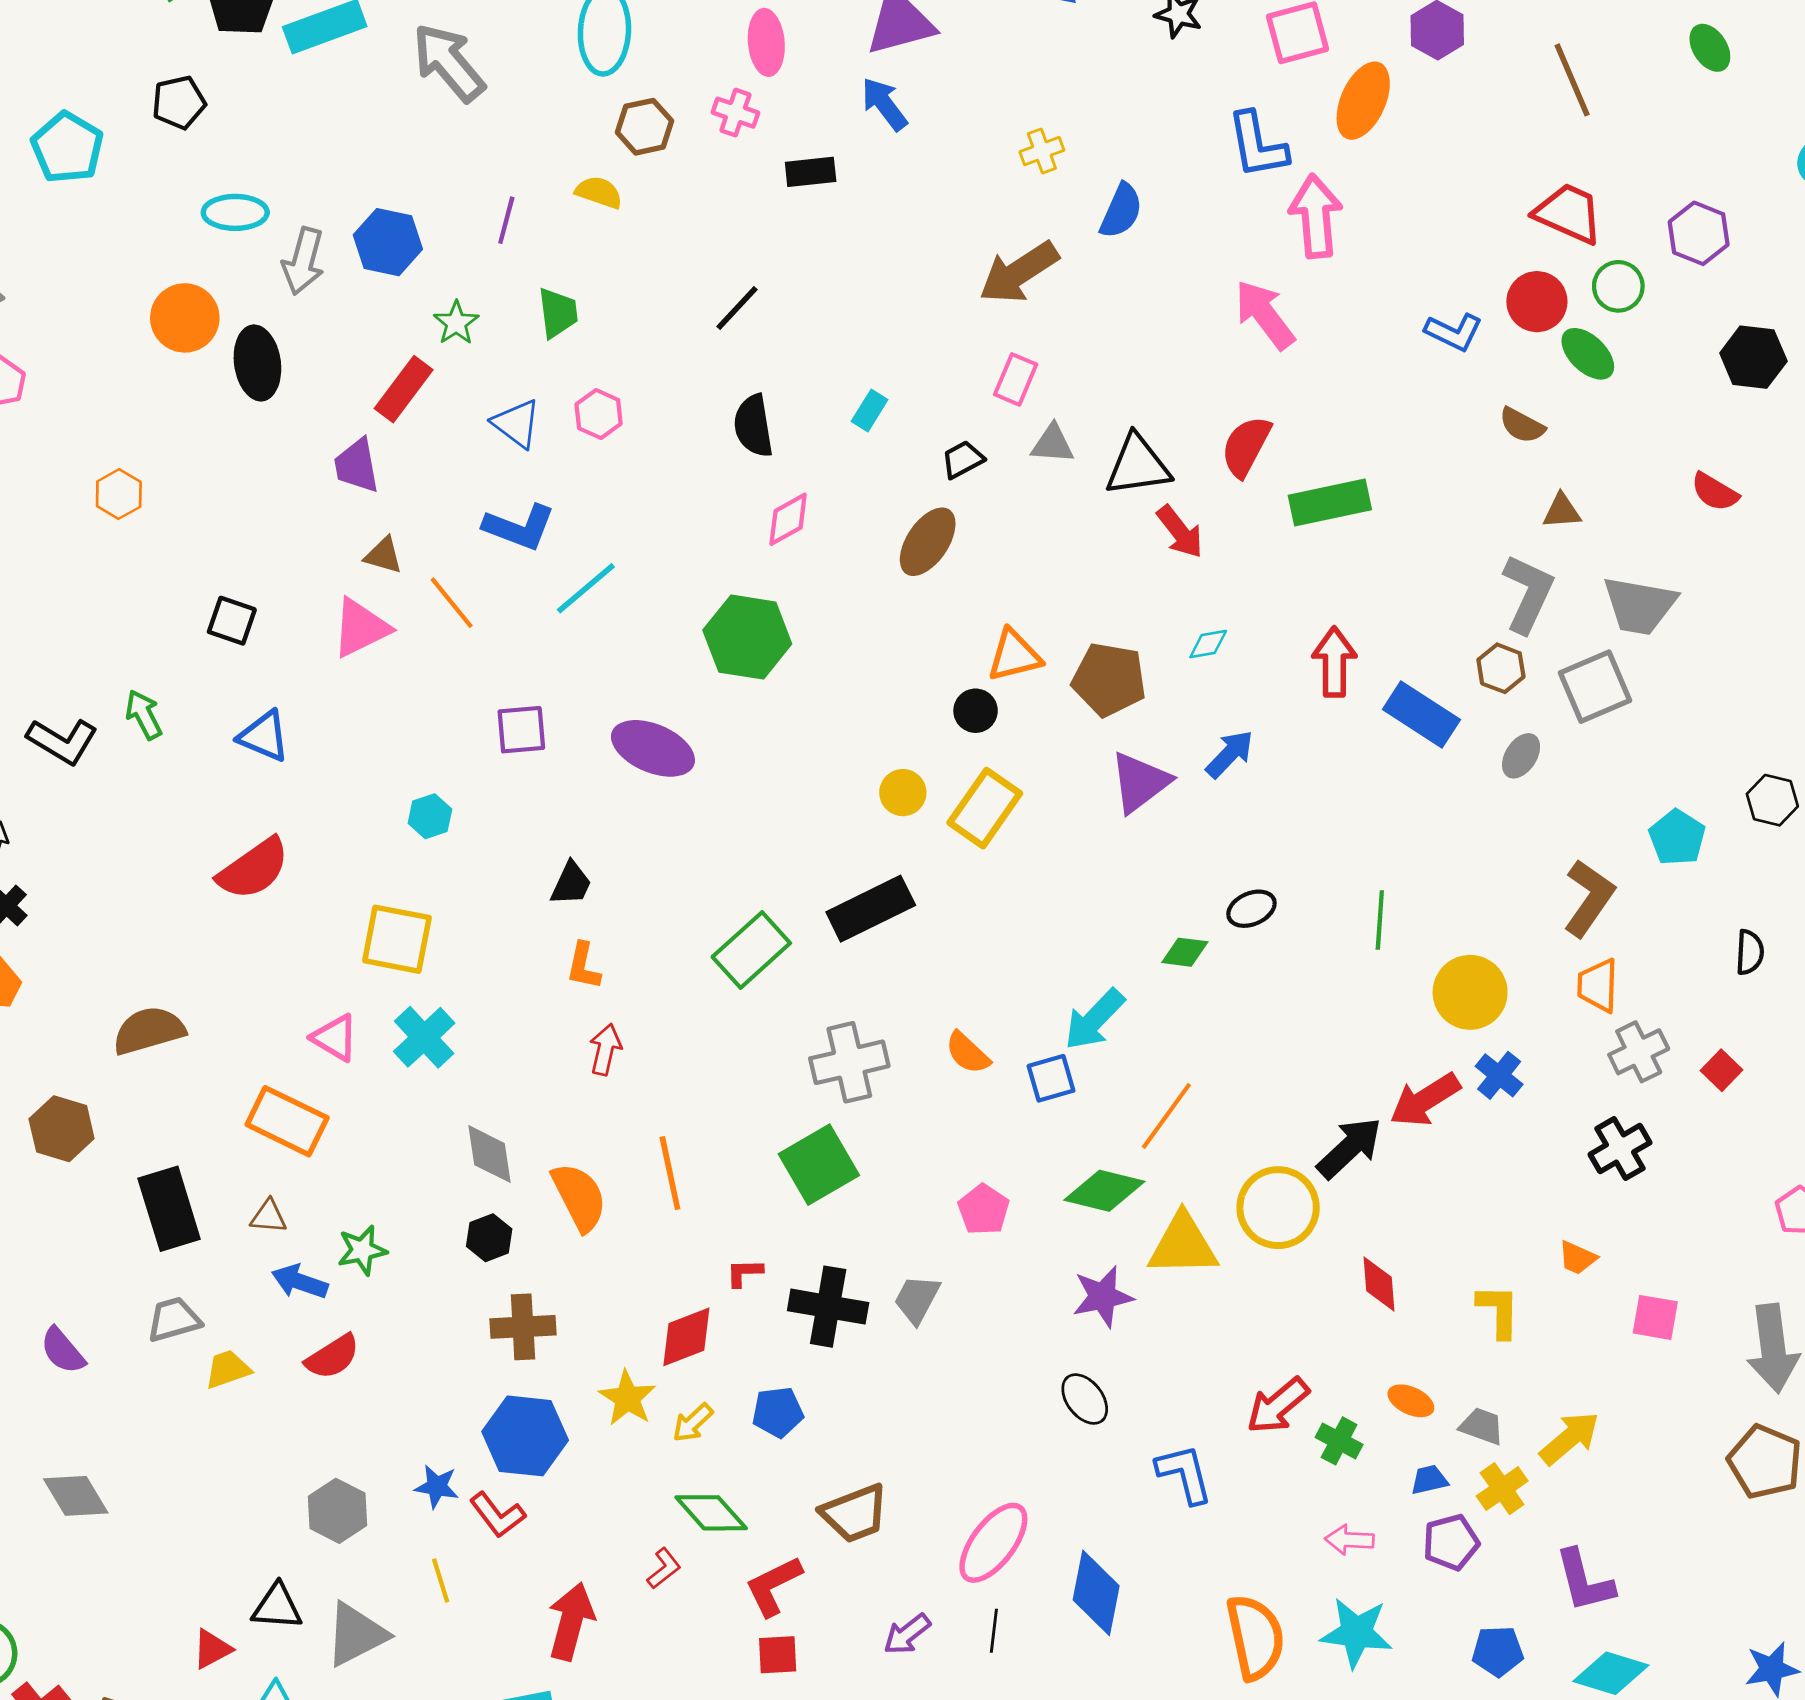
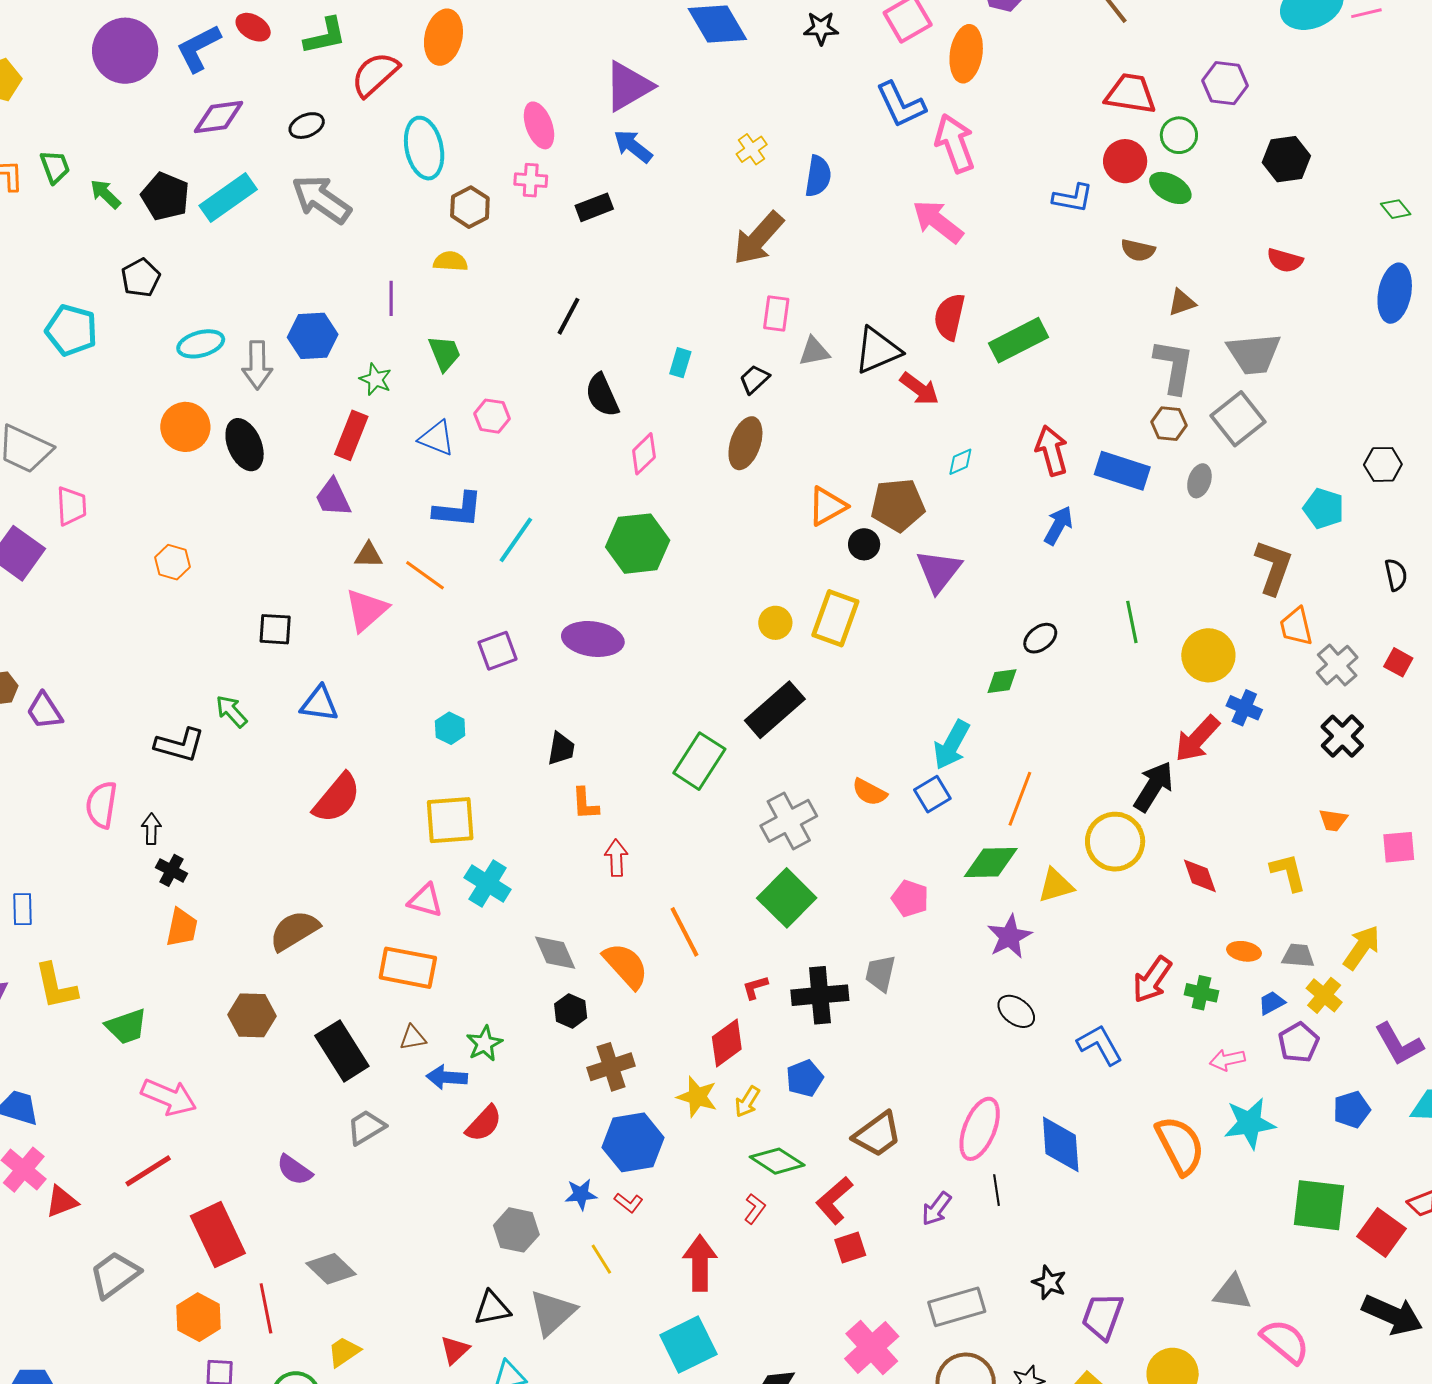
black circle: (976, 711) -> (864, 544), moved
blue arrow: (1230, 754) -> (1058, 525), moved
yellow triangle: (1183, 1245) -> (1056, 885), size x0.7
yellow trapezoid: (228, 1369) -> (344, 1352), moved
red L-shape: (497, 1515) -> (629, 1203), size x0.7

